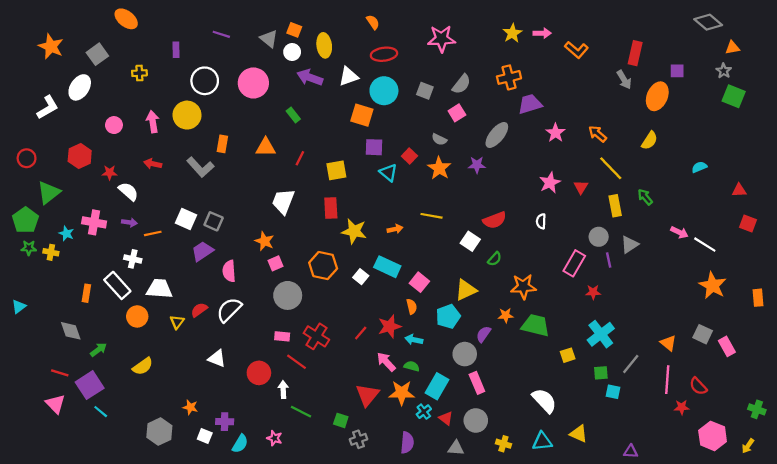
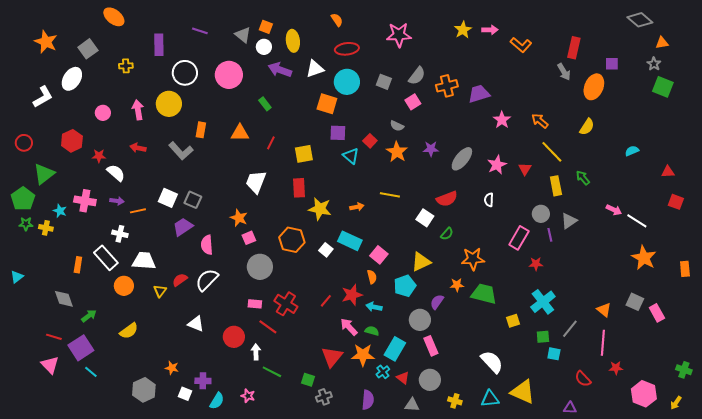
purple rectangle: (176, 50) -> (159, 45), size x1.5
orange cross: (509, 77) -> (447, 86), moved
gray ellipse: (497, 135) -> (462, 159), moved
red semicircle: (698, 386) -> (583, 379), moved
yellow triangle: (579, 434) -> (523, 392), size x1.5

